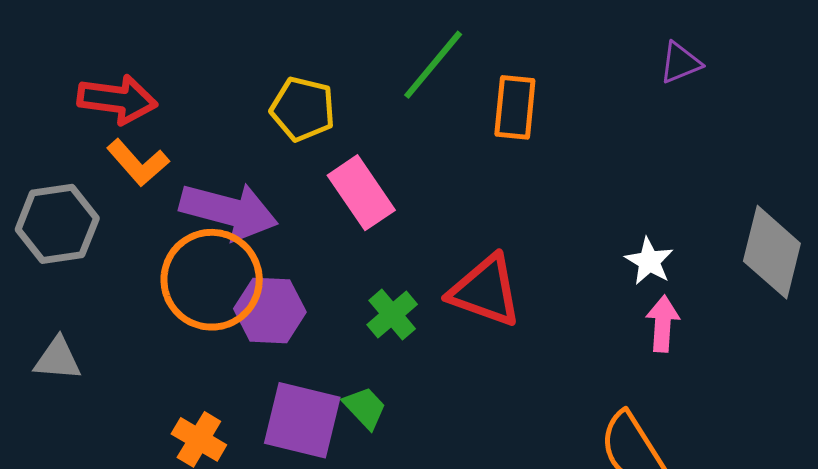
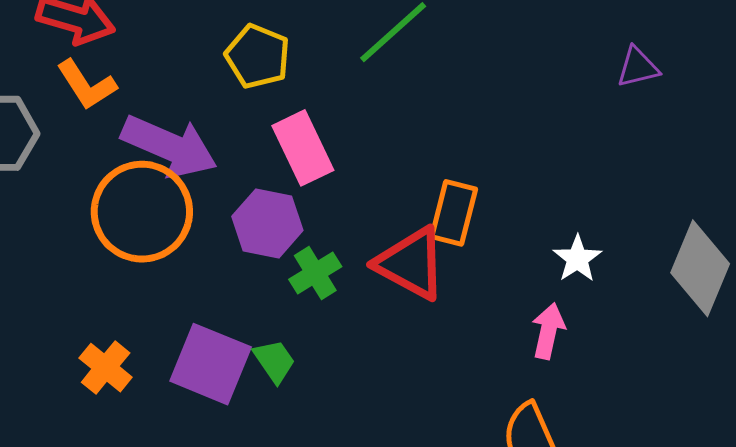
orange rectangle: (515, 107) -> (454, 213), moved
purple hexagon: (270, 310) -> (267, 223), moved
pink arrow: (663, 324) -> (548, 331), moved

